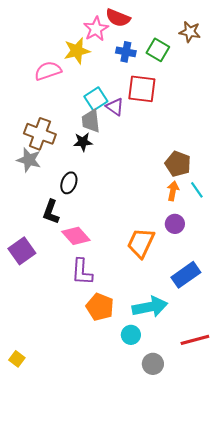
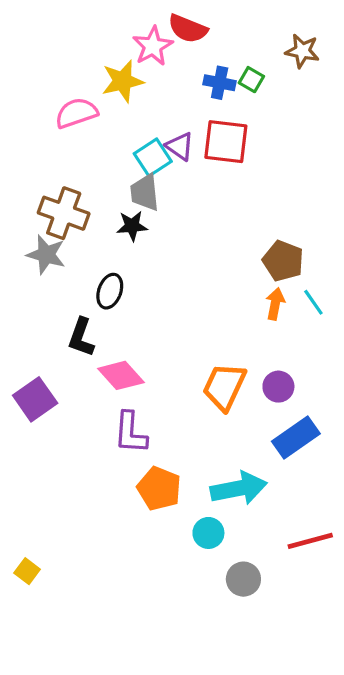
green square: (158, 50) -> (251, 80), size x0.7
blue cross: (126, 52) -> (220, 83), moved
purple triangle: (115, 107) -> (180, 146), moved
purple circle: (175, 224) -> (278, 387), moved

